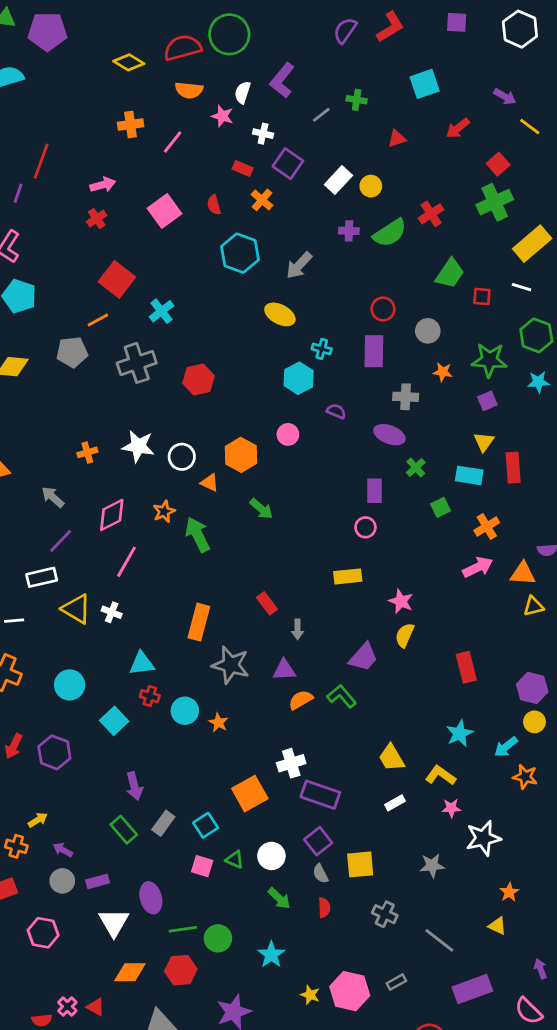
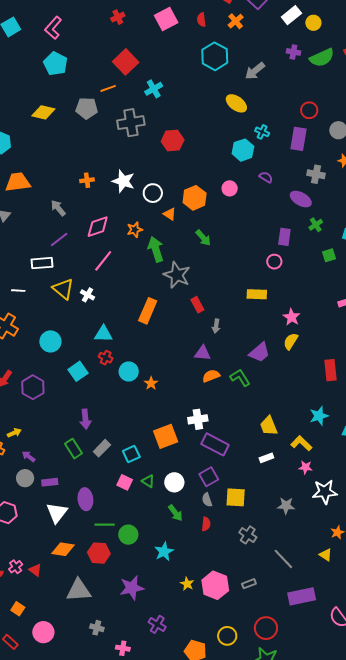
gray star: (231, 665) -> (177, 275), moved

